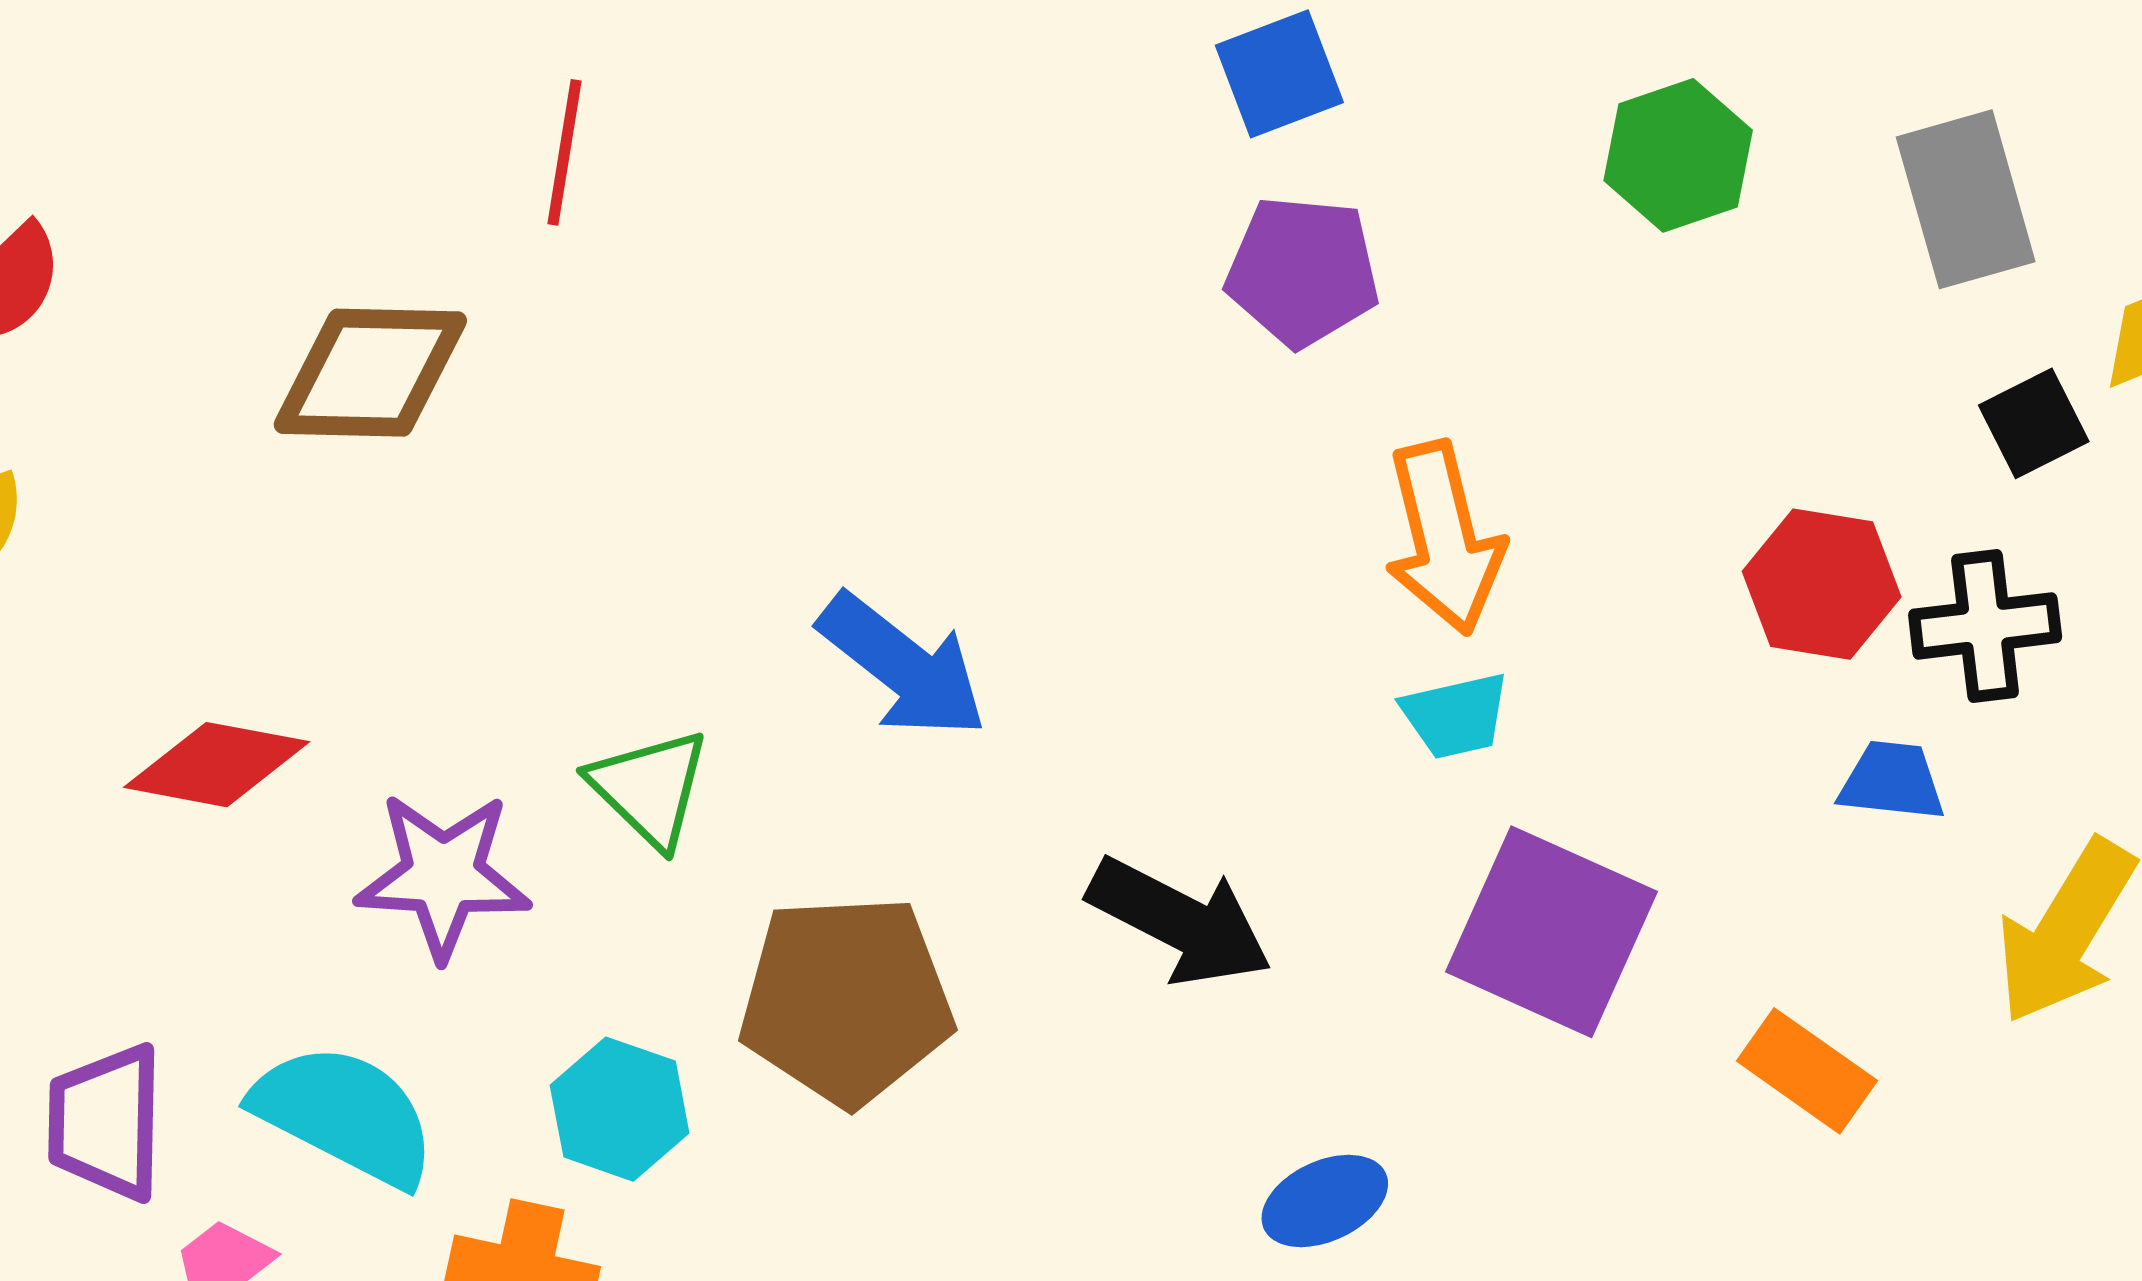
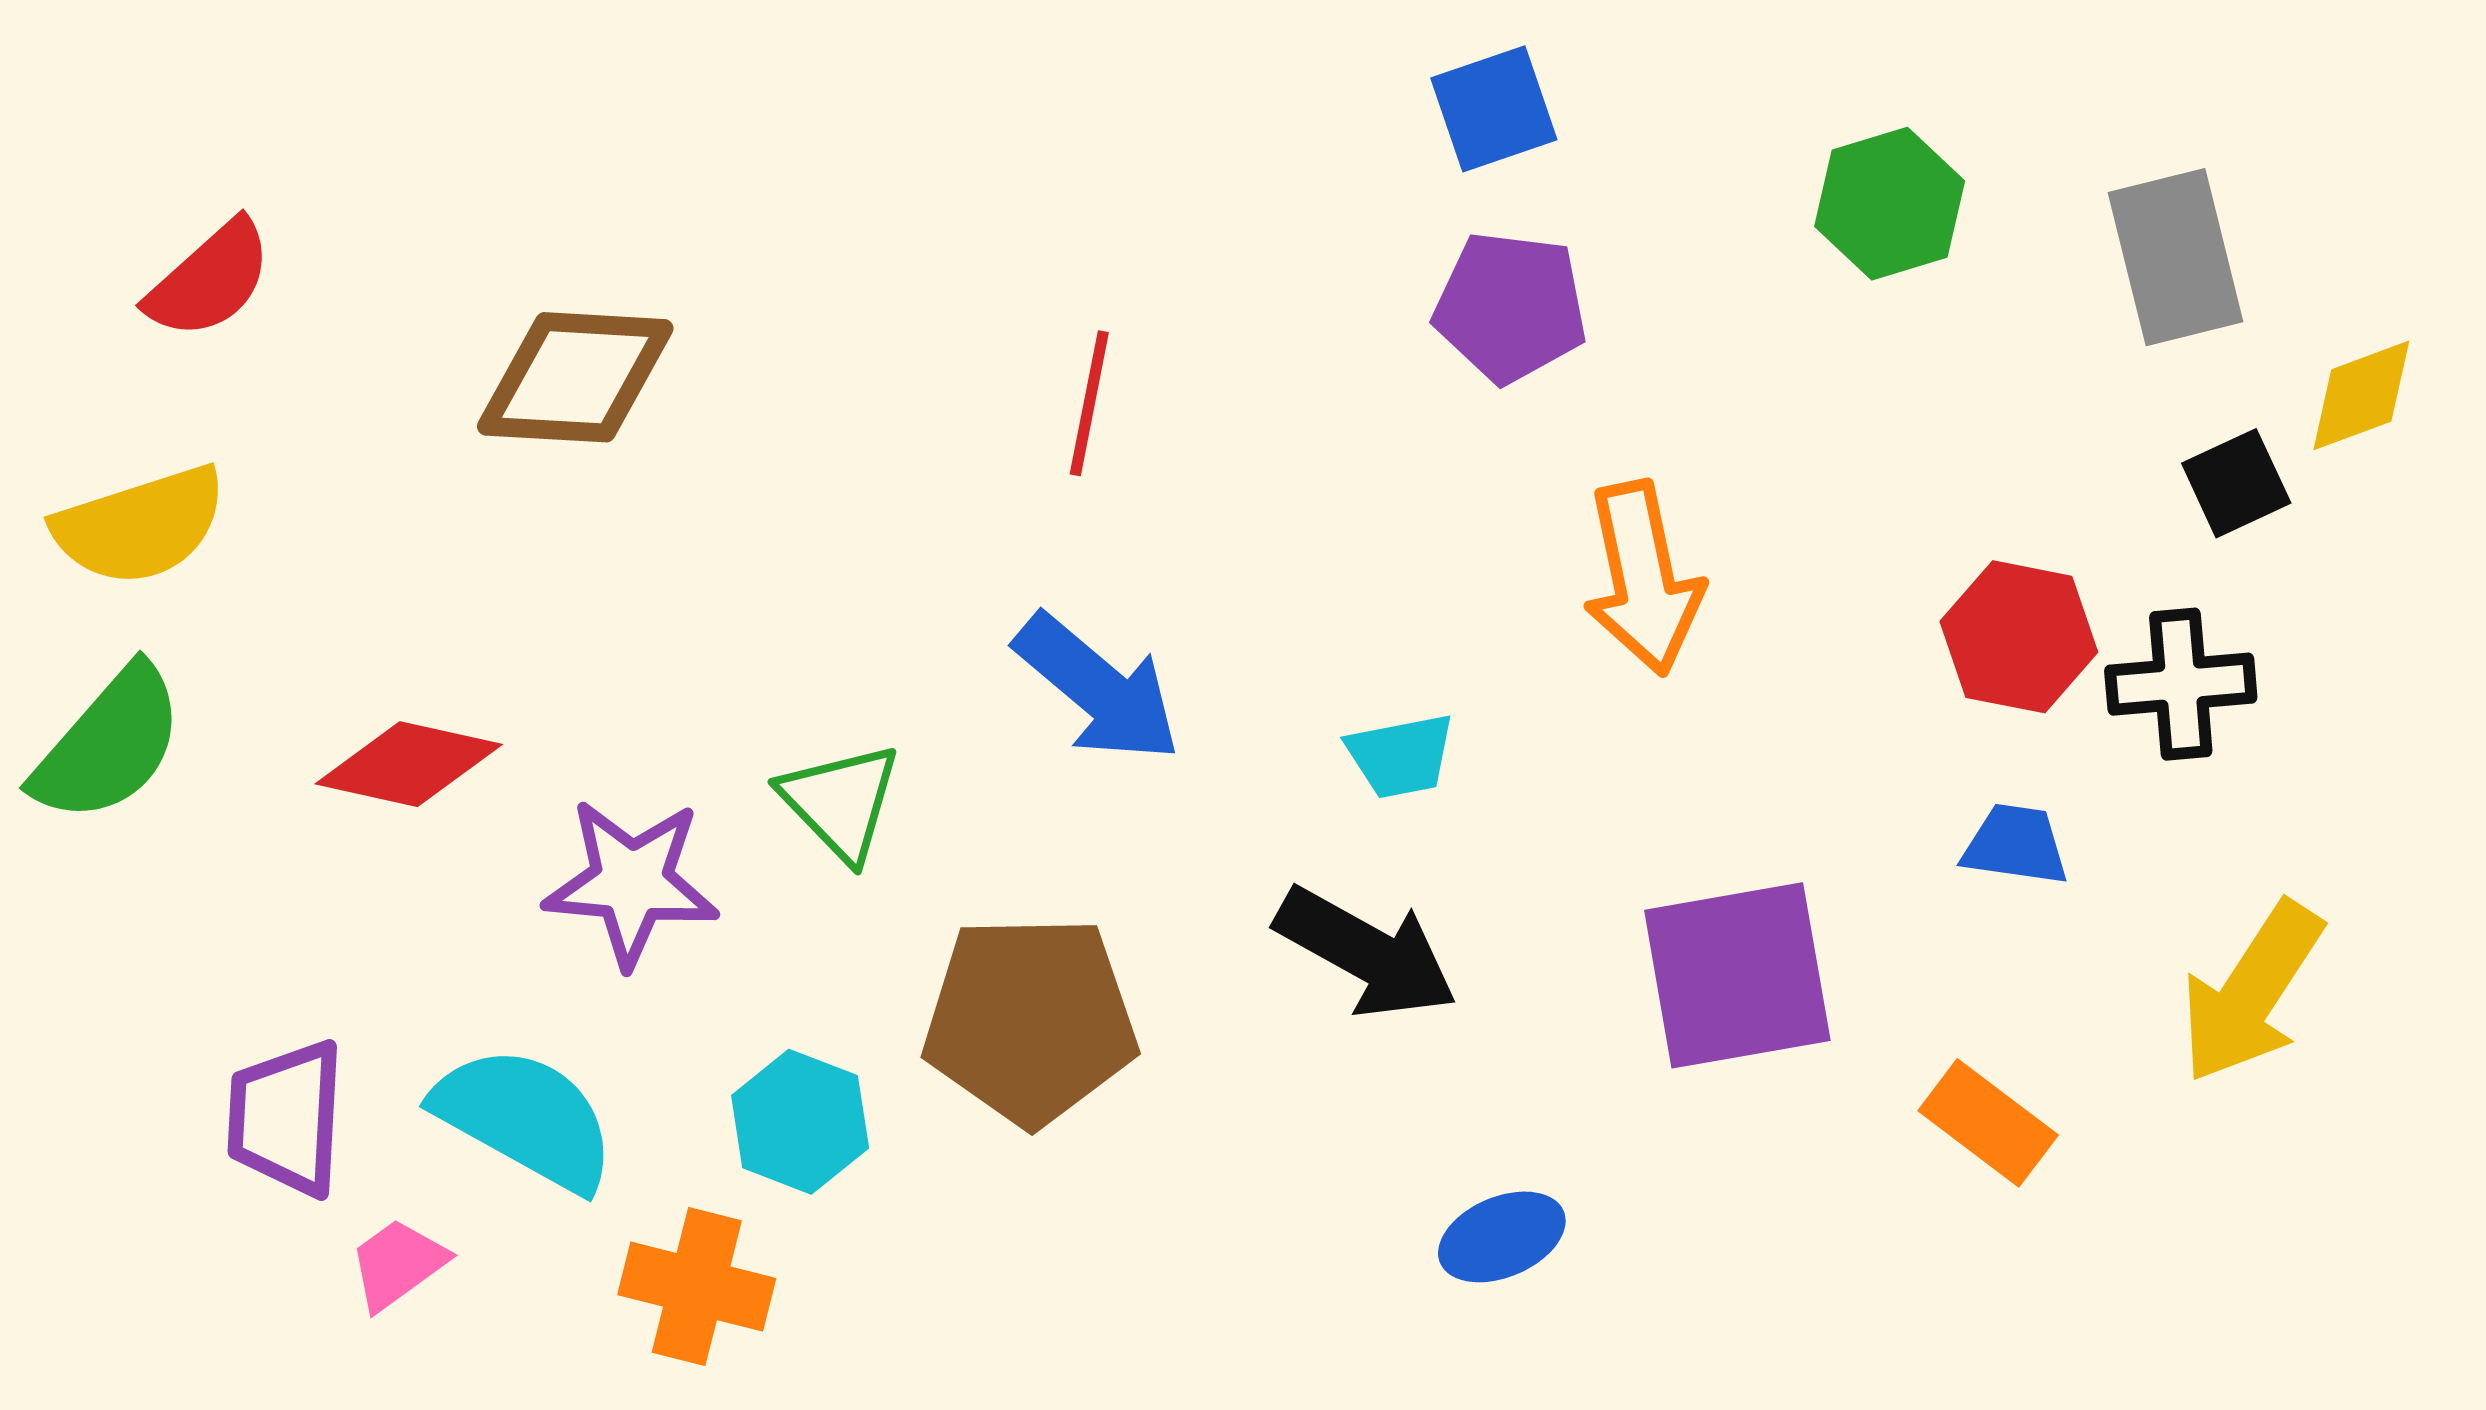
red line: (565, 152) -> (1089, 403), moved
cyan trapezoid: (1456, 716) -> (1401, 756), moved
blue trapezoid: (1892, 781) -> (2016, 845), moved
purple square: (1551, 932) -> (1737, 975), turned -36

